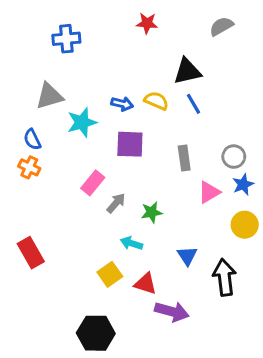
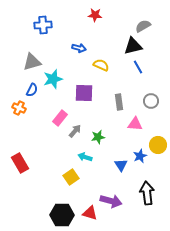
gray semicircle: (221, 26) -> (143, 26), moved
black triangle: (187, 71) -> (133, 46), moved
blue arrow: (122, 104) -> (79, 48), moved
blue line: (193, 104) -> (138, 67), moved
blue semicircle: (32, 139) -> (32, 90), moved, turned -128
blue star: (243, 184) -> (140, 156), moved
pink triangle: (209, 192) -> (135, 124), turned 35
black arrow: (224, 277) -> (147, 193), moved
red triangle: (145, 284) -> (90, 213), moved

